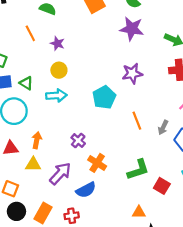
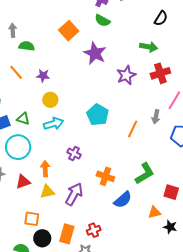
purple star: (132, 29) -> (95, 53), moved, turned 30
purple star: (132, 73) -> (126, 75), moved
orange line: (137, 121) -> (133, 129), turned 60
gray arrow: (163, 127) -> (156, 117), moved
purple cross: (78, 141) -> (74, 153), moved
red square: (162, 186) -> (171, 192), moved
blue semicircle: (86, 190) -> (123, 200), moved

